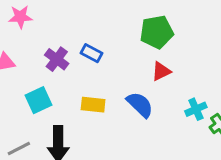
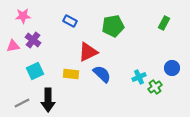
blue rectangle: (91, 53) -> (70, 21), moved
purple cross: (57, 59) -> (33, 40), moved
red triangle: (161, 71) -> (88, 52), moved, size x1.5

